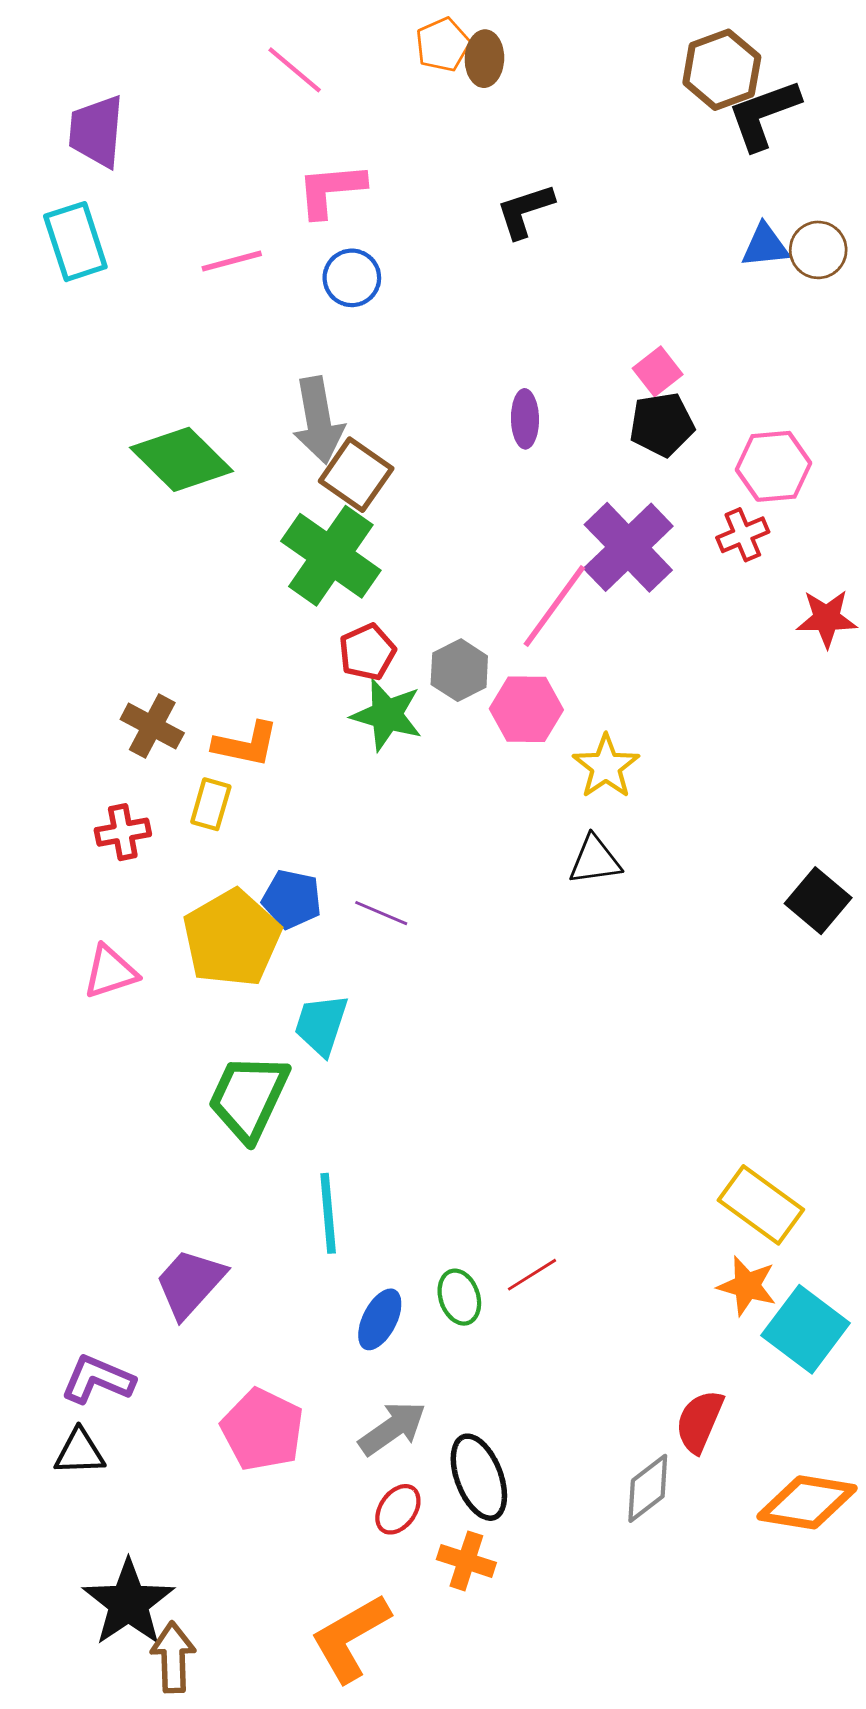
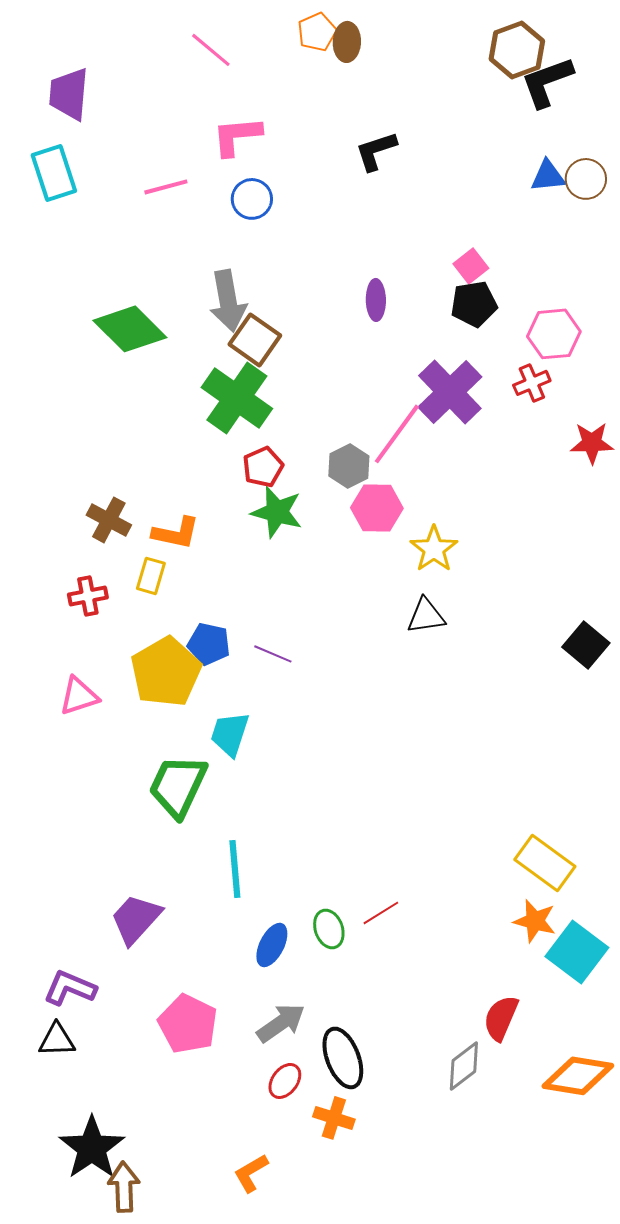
gray hexagon: (459, 670) -> (349, 466), moved
orange L-shape: (350, 1638) -> (251, 1173), size x0.6

